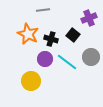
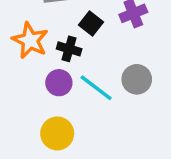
black square: (73, 35) -> (91, 23), moved
yellow circle: (31, 81) -> (57, 133), moved

